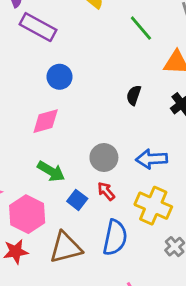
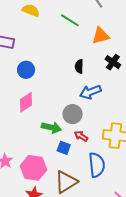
blue arrow: (152, 159) -> (90, 92), moved
green arrow: (51, 171) -> (51, 128), moved

